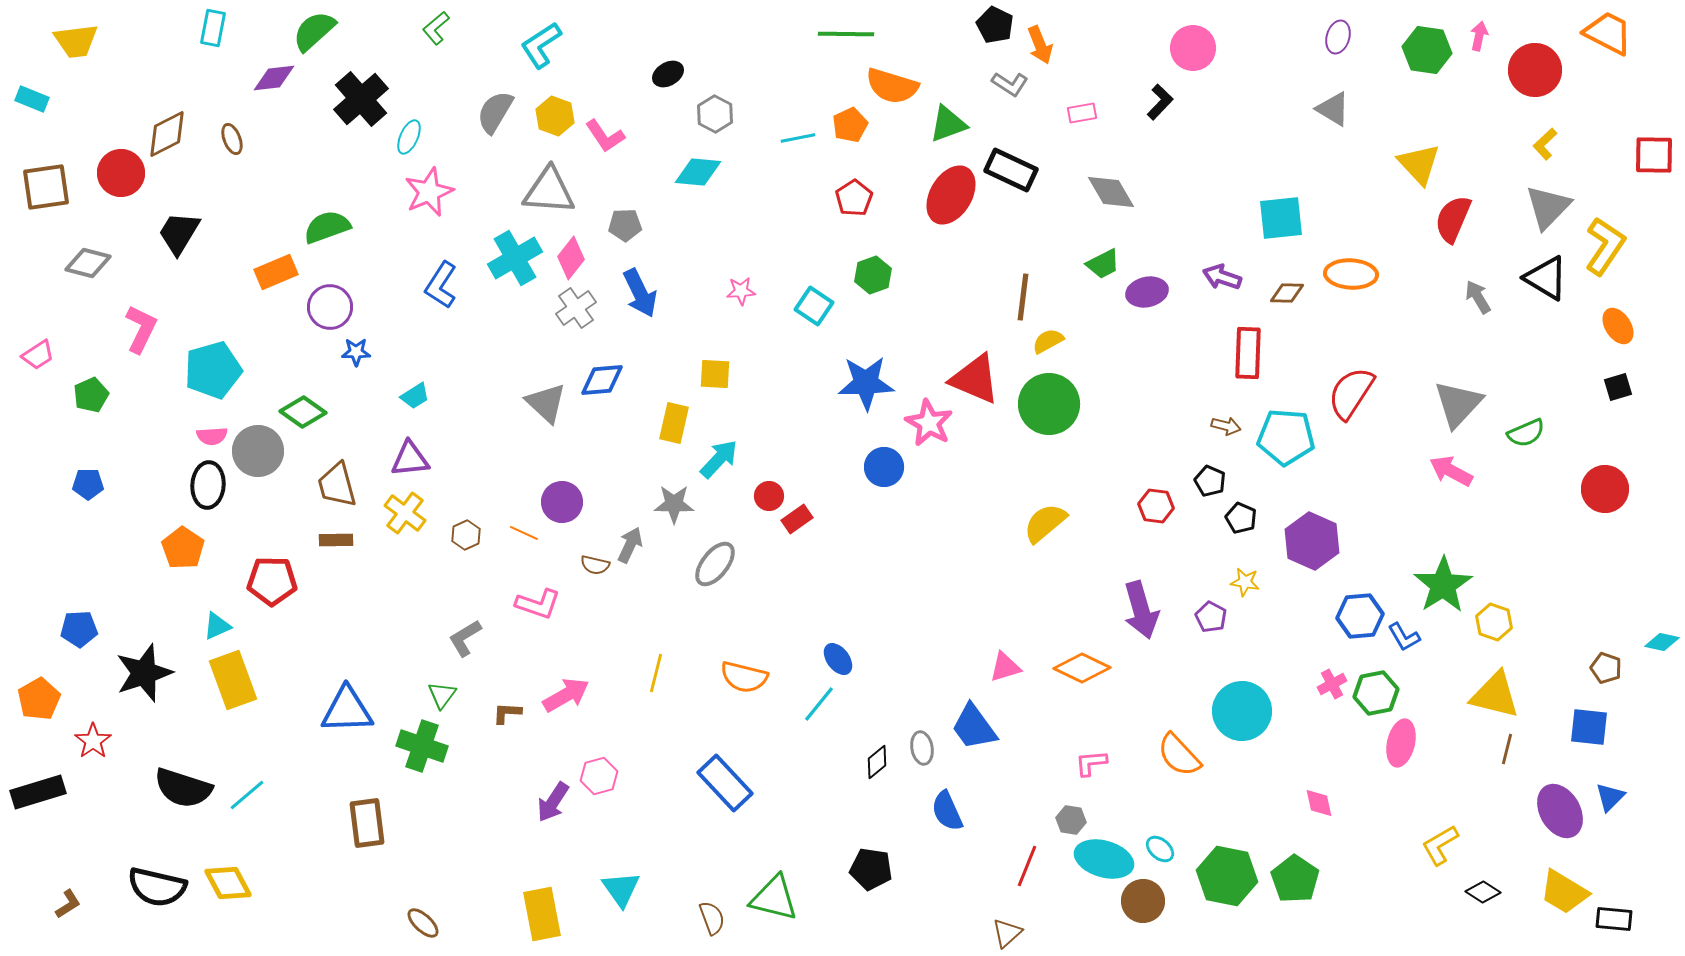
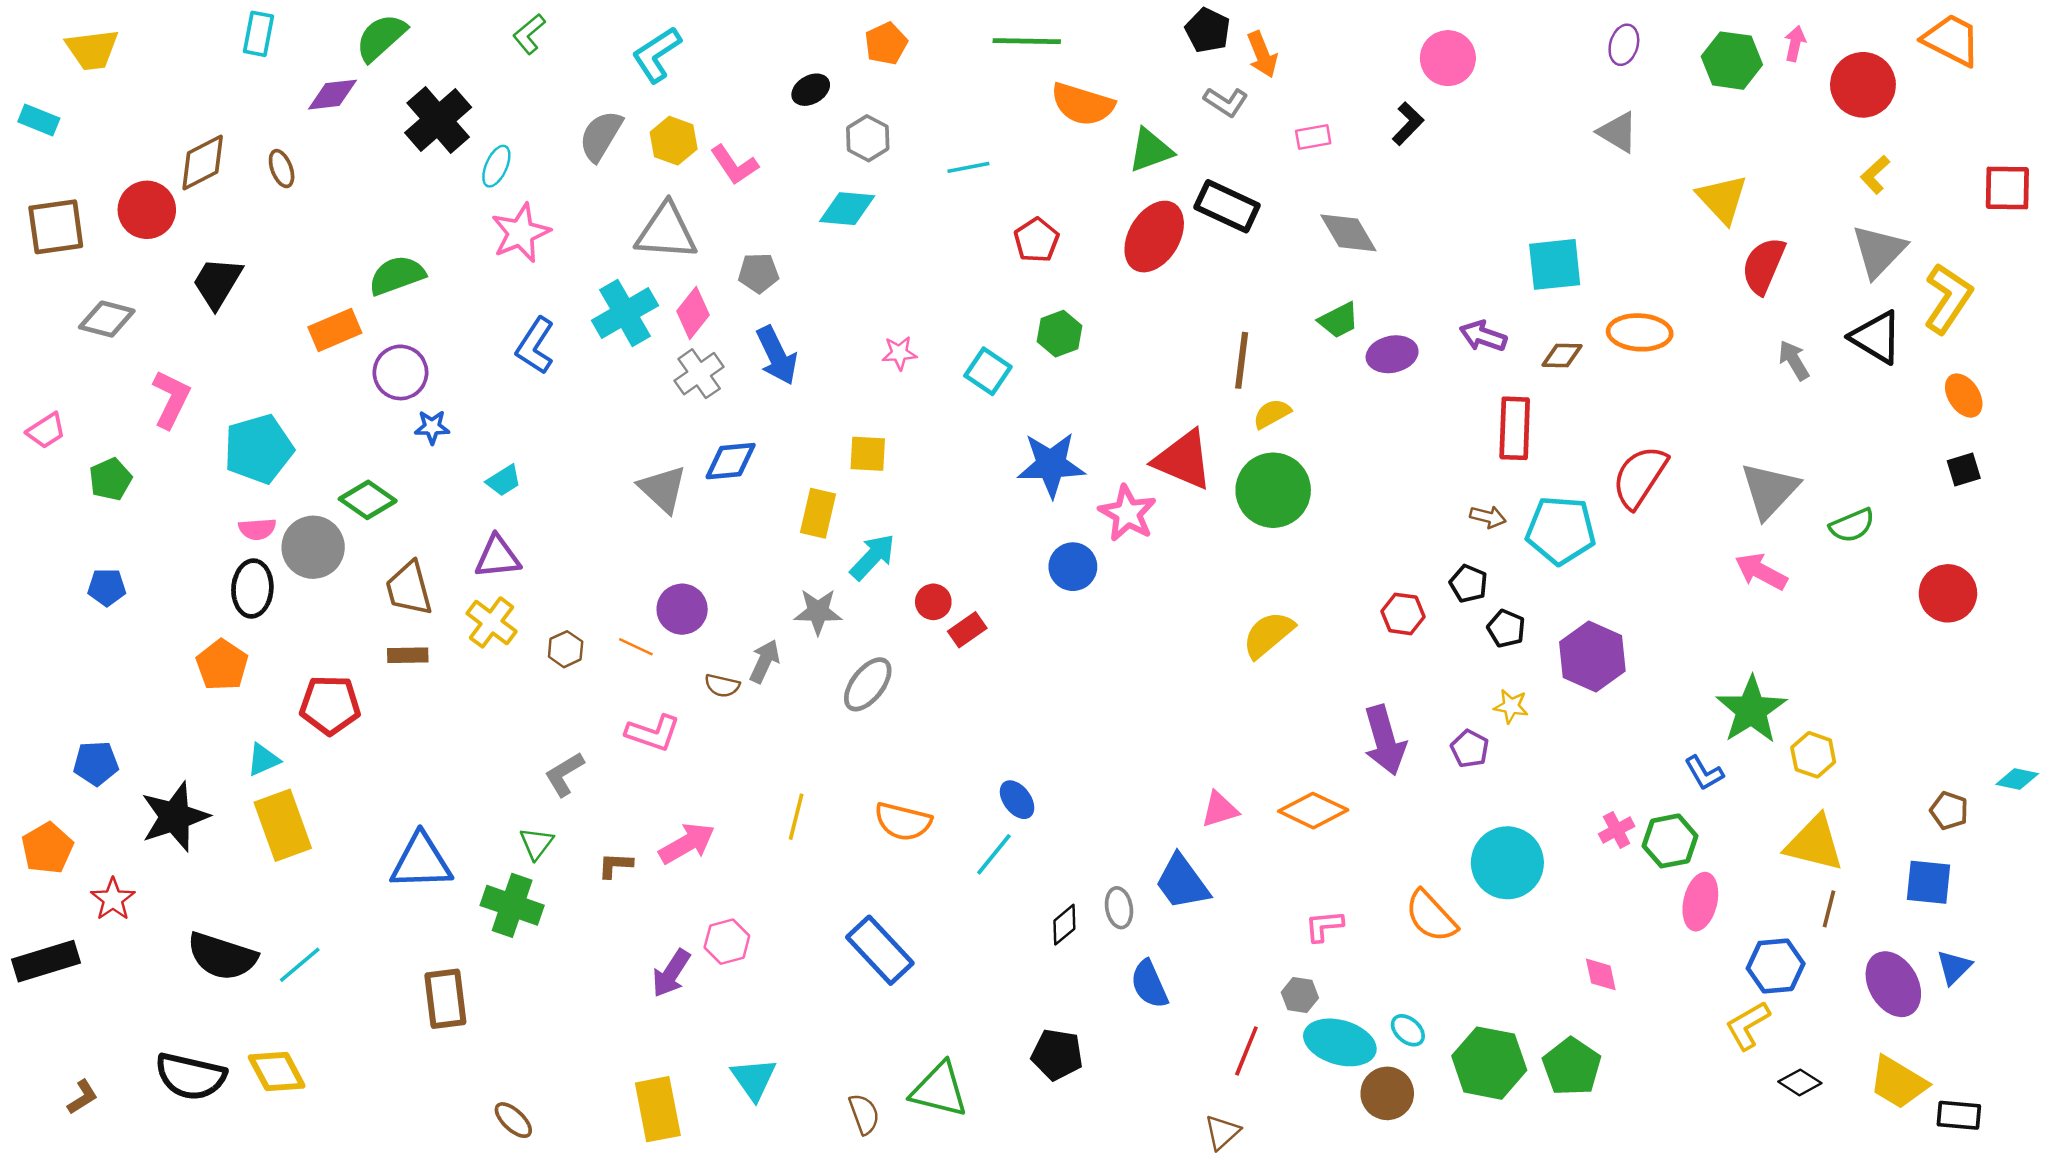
orange pentagon: (850, 125) -> (886, 44), moved
blue hexagon: (1360, 616) -> (1776, 966), moved

